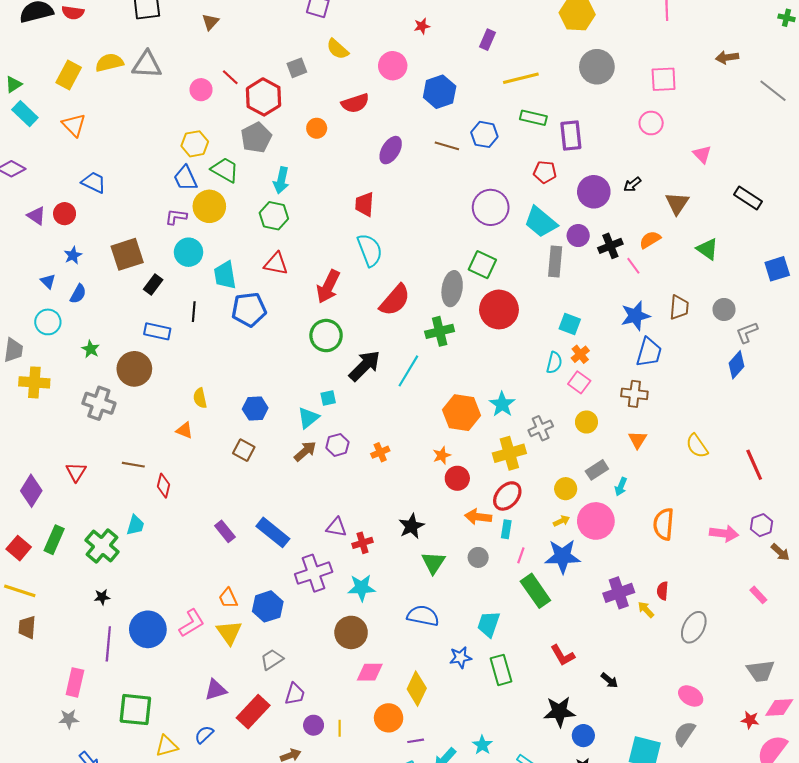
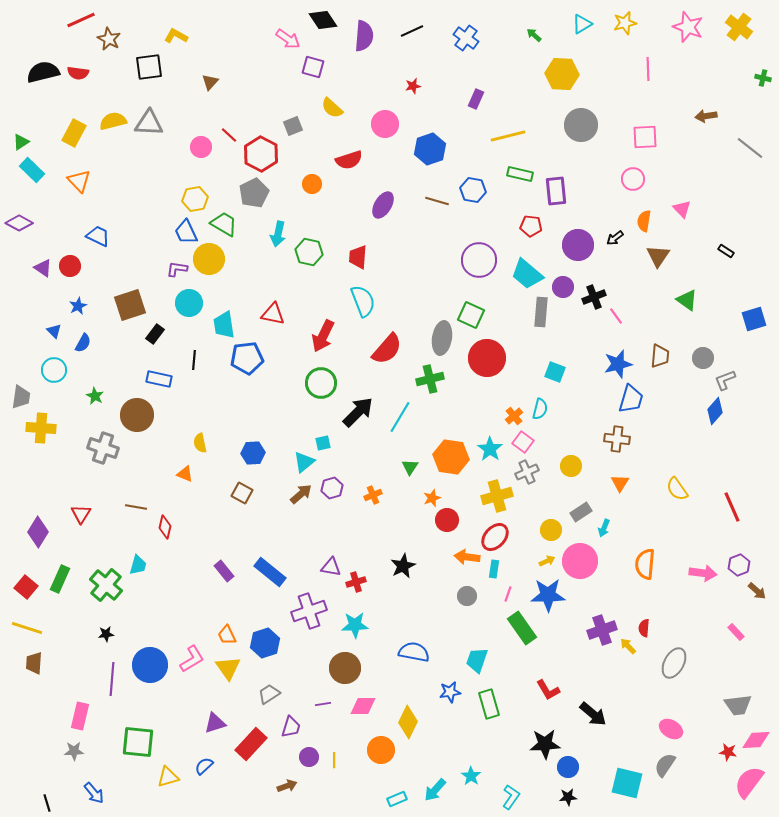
black rectangle: (748, 198) -> (726, 251), size x0.6
green hexagon: (274, 216) -> (309, 252), moved
orange semicircle: (650, 240) -> (644, 221), moved, turned -50
orange cross: (580, 354) -> (514, 416), moved
pink square: (579, 382) -> (523, 442), moved
green triangle: (433, 563) -> (410, 467), moved, size x0.7
black arrow: (609, 680) -> (593, 714), size x1.6
purple line: (416, 741) -> (323, 704), moved

